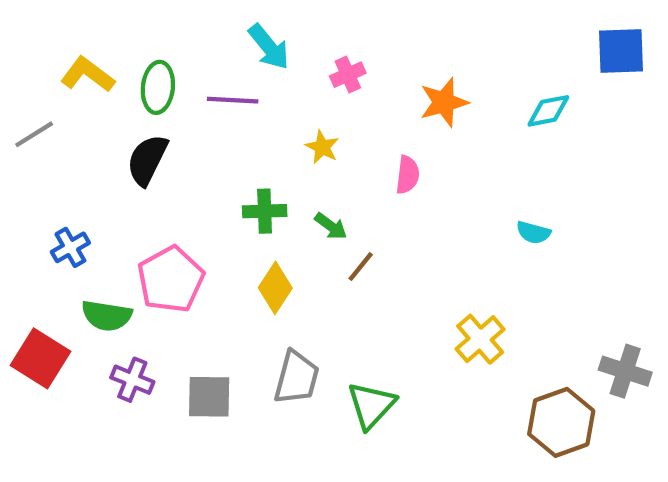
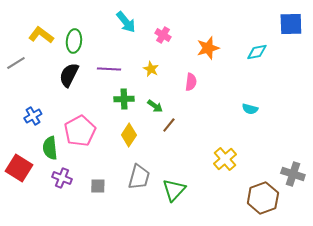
pink cross: (348, 75) -> (163, 35), turned -35
purple line: (233, 100) -> (109, 69), moved
green semicircle: (107, 316) -> (50, 148), turned 75
gray square: (209, 397) -> (98, 186), size x0.7

